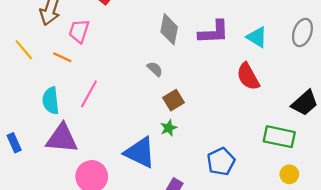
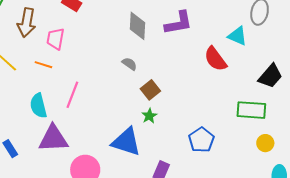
cyan triangle: (257, 37) -> (237, 36), moved

